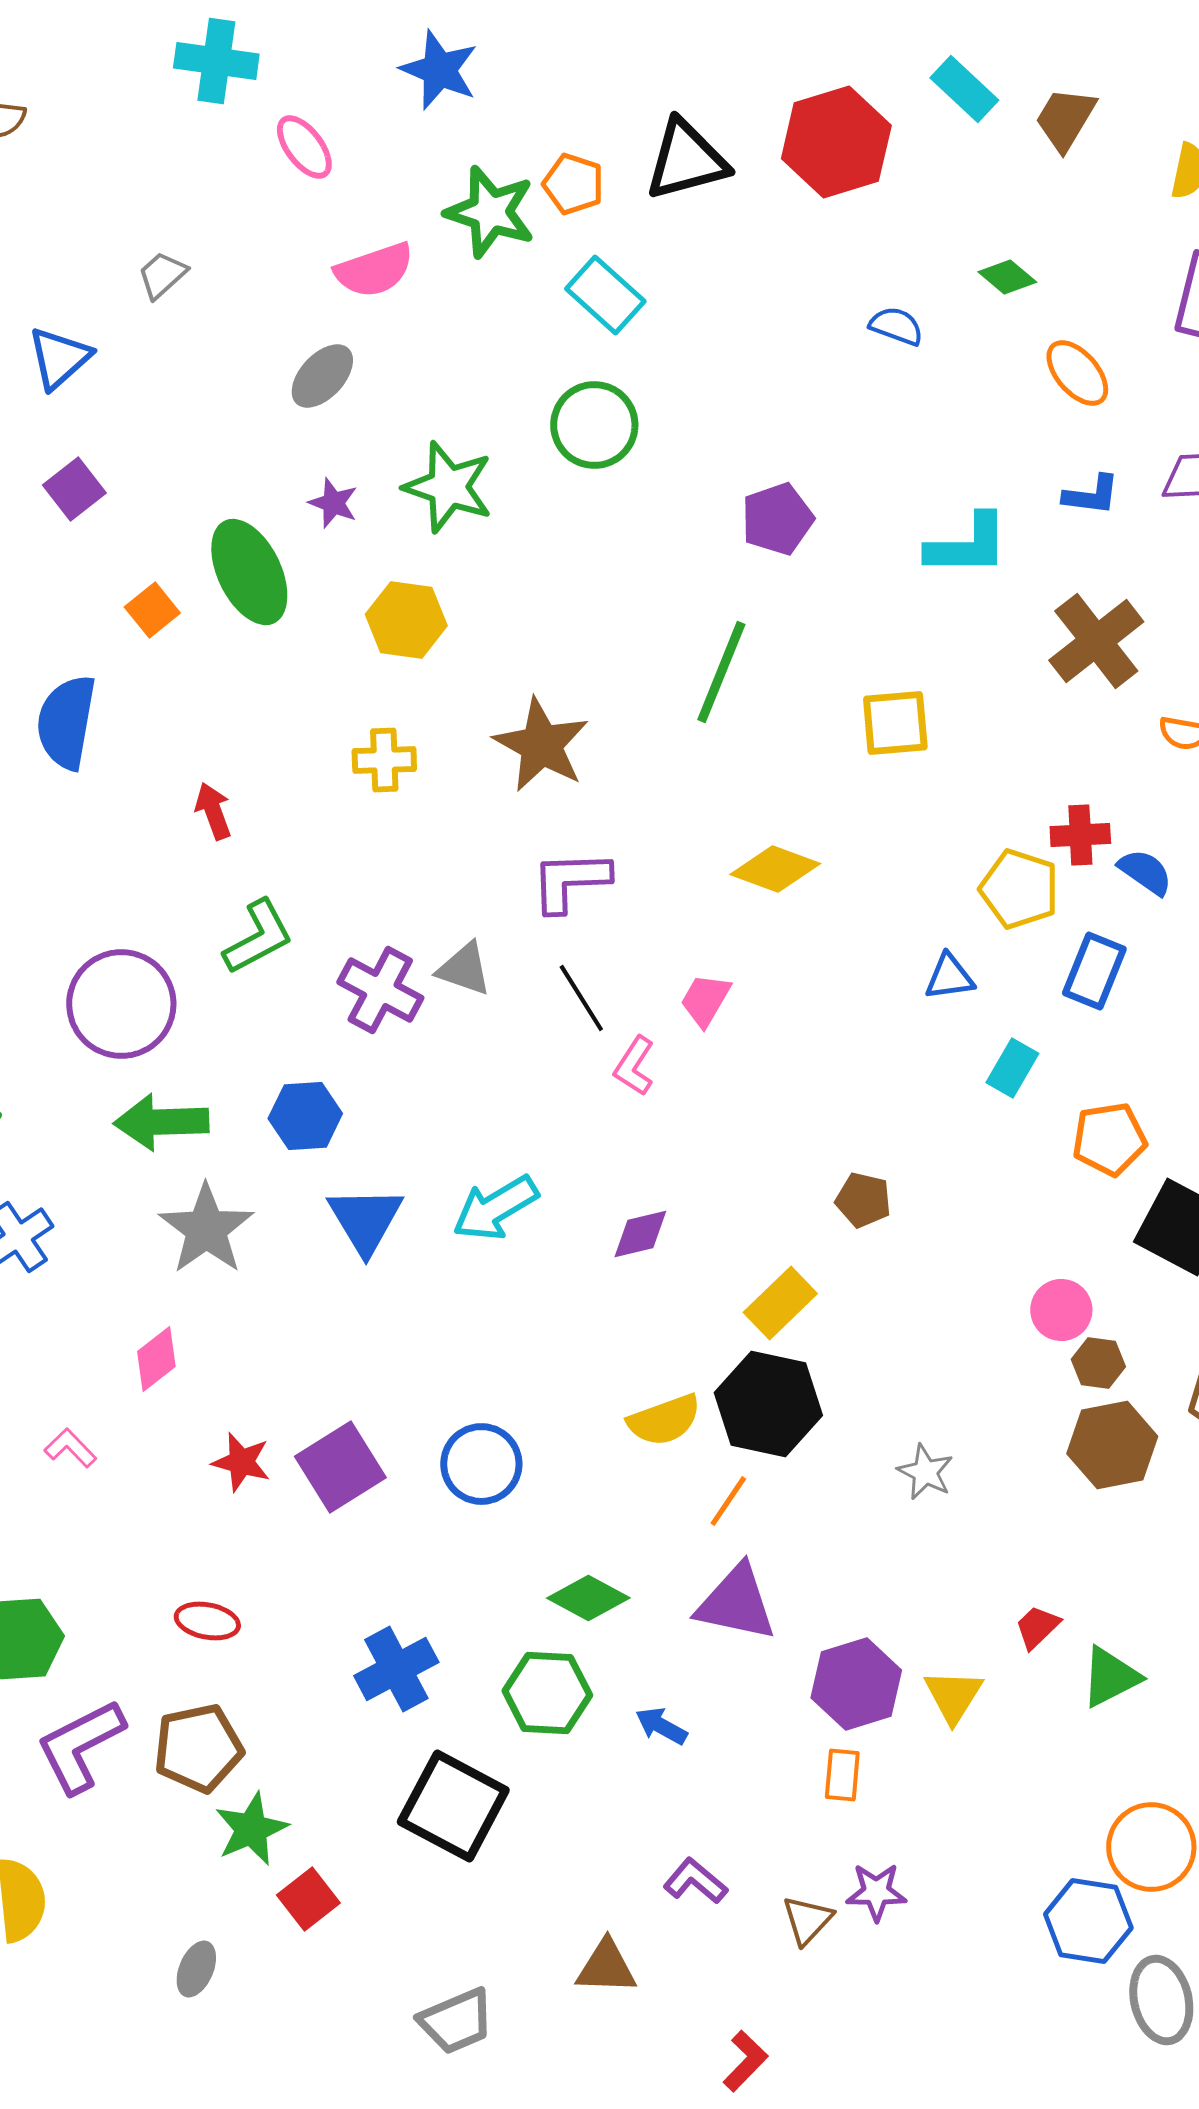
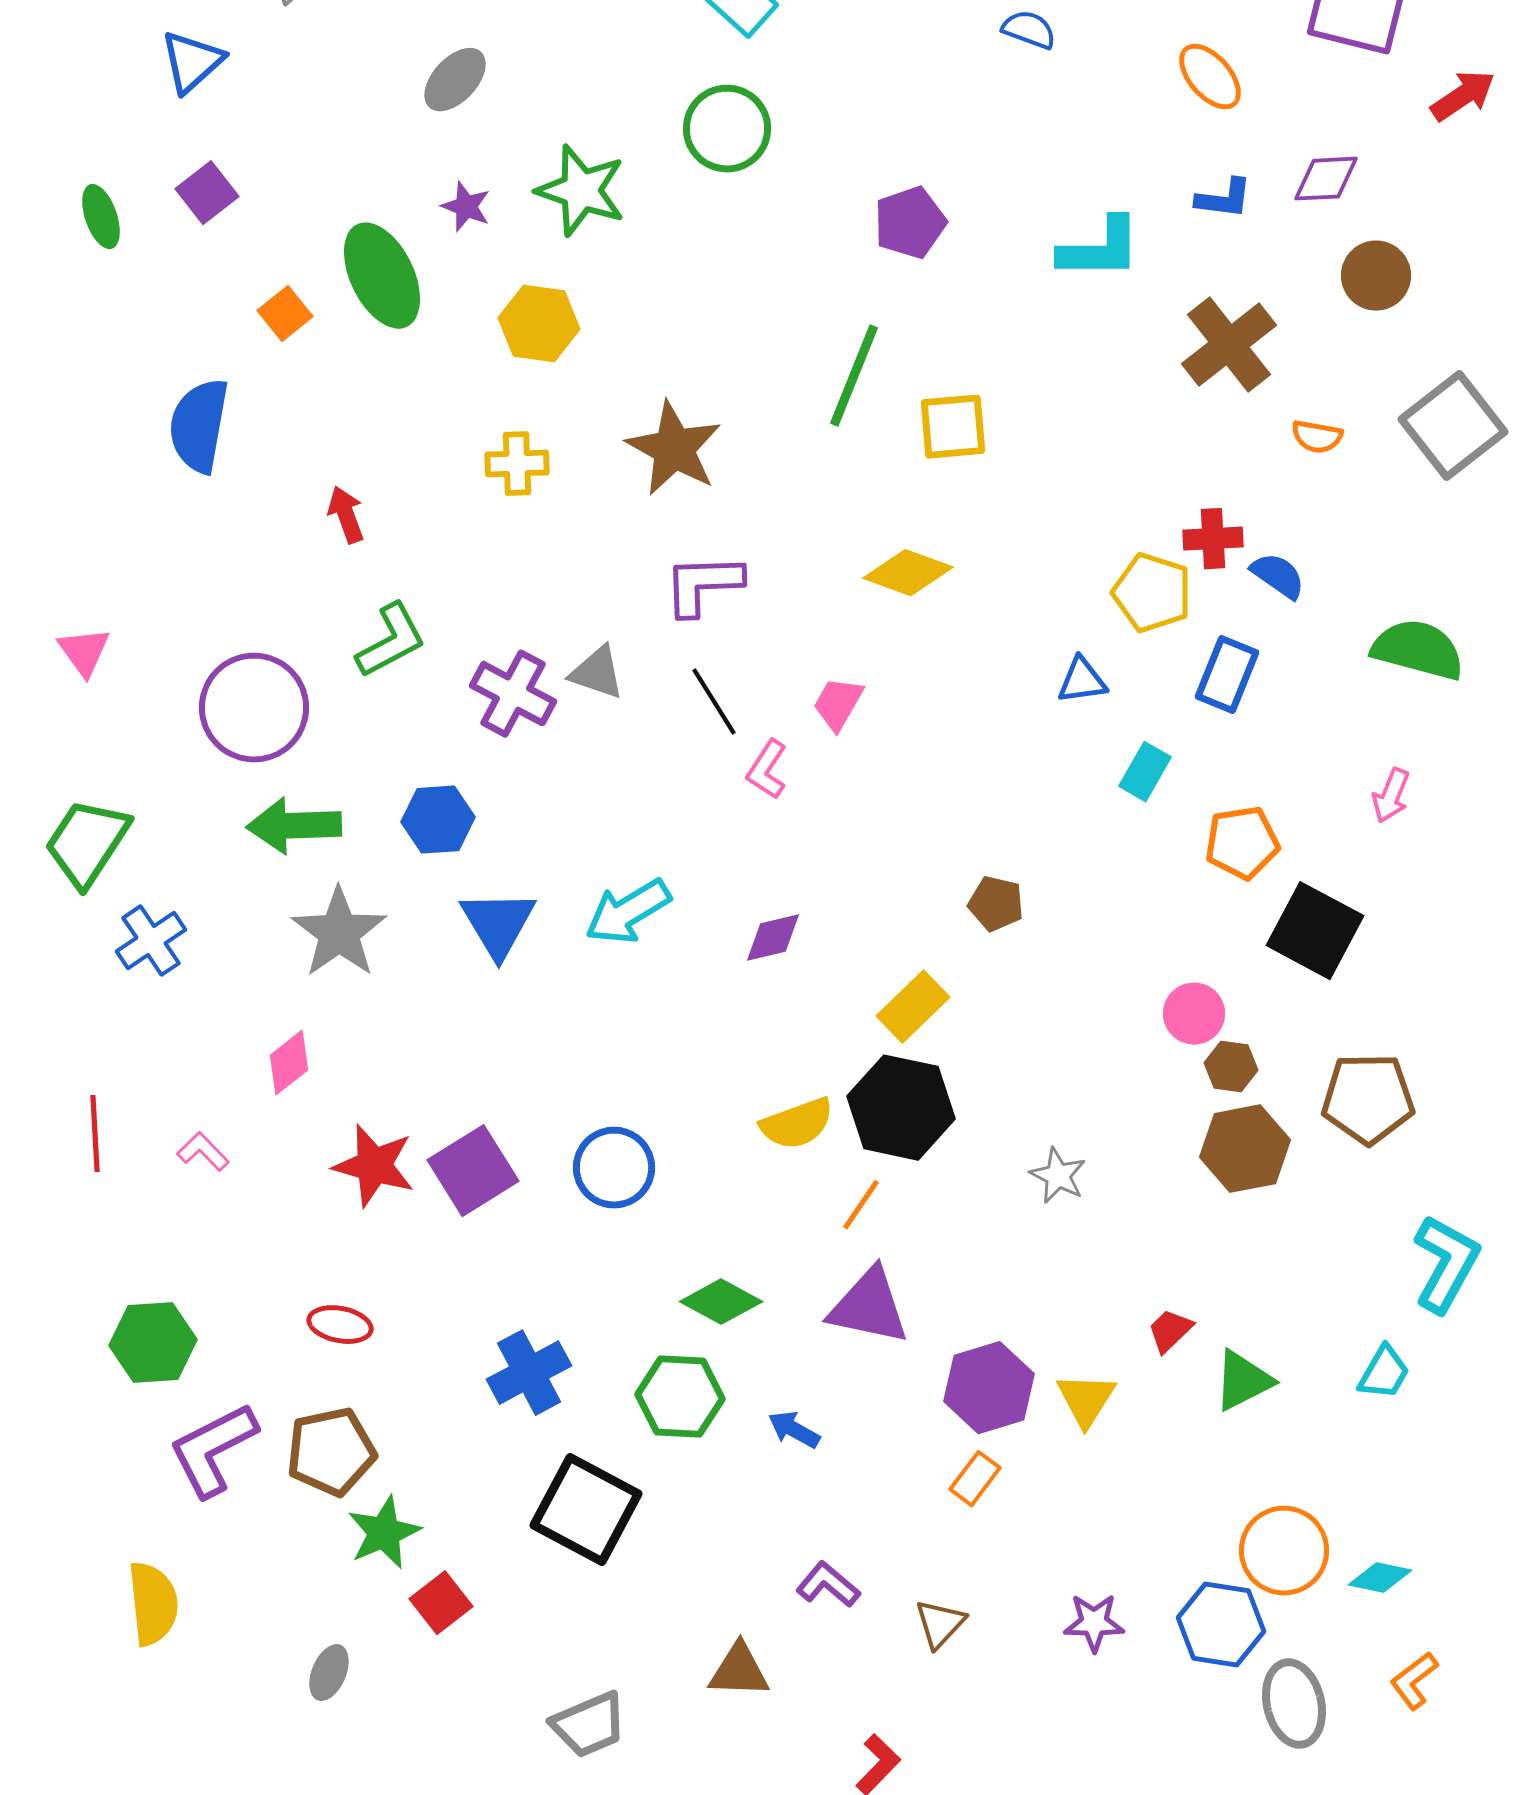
yellow square: (895, 723) -> (953, 427), moved
red star: (241, 1462) -> (374, 1166), size x1.4
orange rectangle: (842, 1775) -> (975, 1479), turned 32
purple star: (876, 1892) -> (1094, 1623), moved

